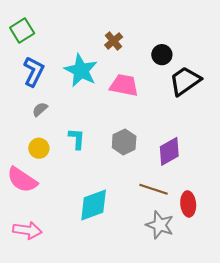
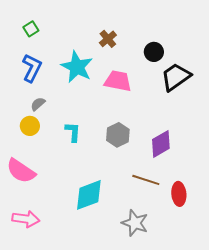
green square: (22, 30) -> (31, 29), moved, size x0.7
yellow circle: (39, 148) -> (30, 126), moved
gray star: (160, 225) -> (135, 223), moved

